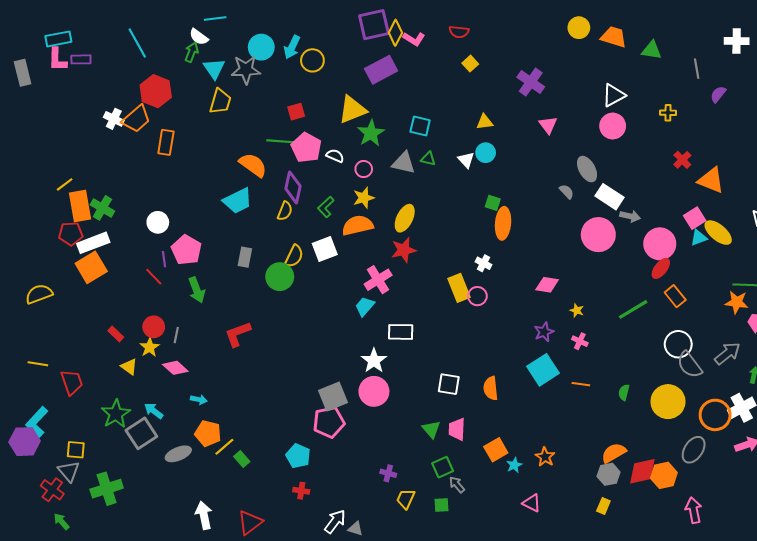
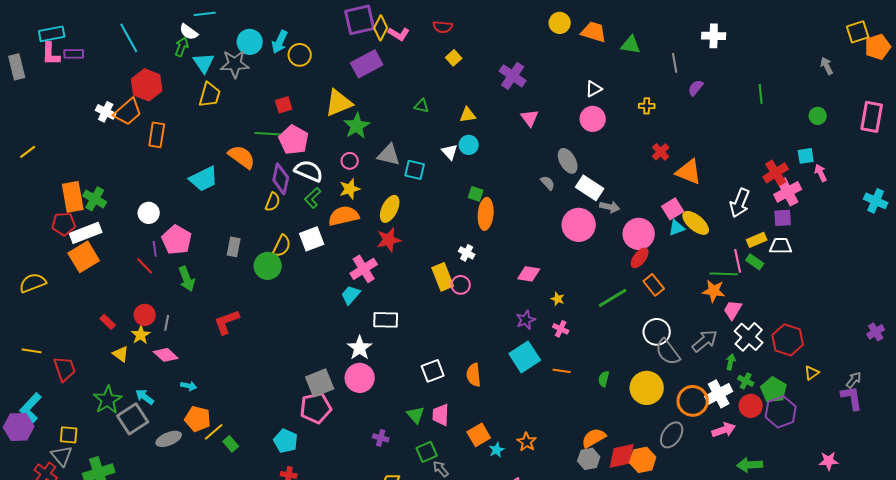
white triangle: (614, 95) -> (594, 89), size x0.7
cyan square: (420, 126) -> (415, 170), moved
white semicircle: (335, 156) -> (309, 171), moved, size x1.6
green triangle: (428, 159) -> (422, 106), moved
yellow line: (65, 184) -> (28, 152), moved
cyan trapezoid: (238, 201) -> (204, 179), moved
white square: (449, 384) -> (433, 371), turned -30
purple cross: (388, 473) -> (381, 438), moved

